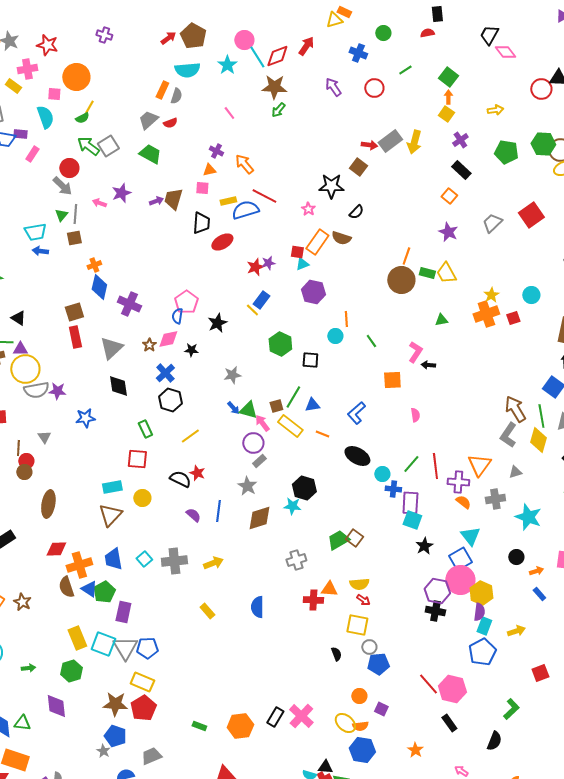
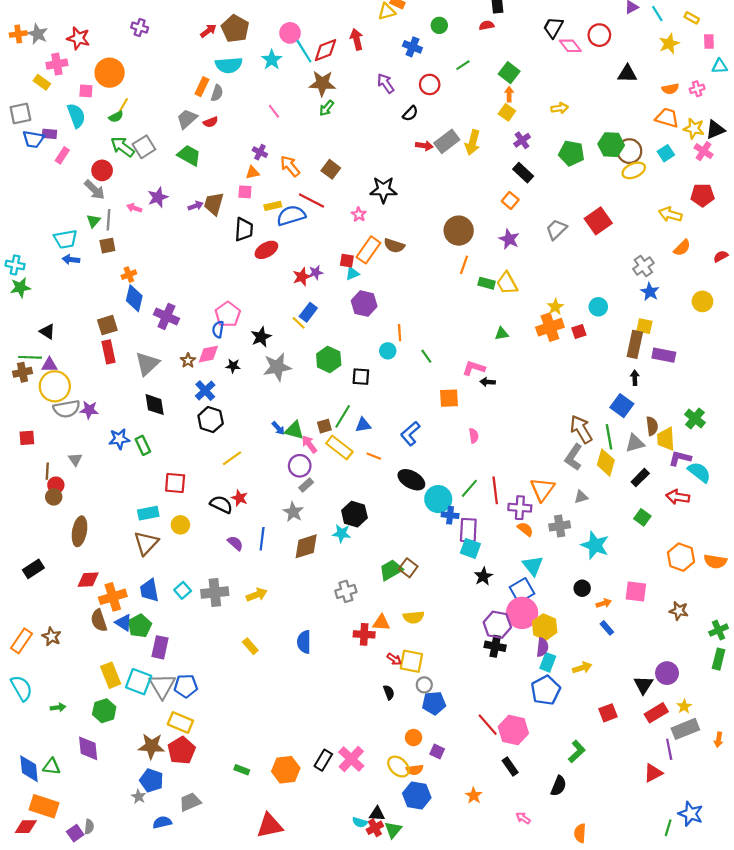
red arrow: (306, 46) -> (357, 39), turned -48
red circle: (541, 89) -> (599, 35), moved
brown square: (358, 167) -> (331, 169), moved
black semicircle: (356, 212) -> (410, 113), moved
brown circle: (401, 280) -> (459, 231), moved
pink L-shape: (415, 352) -> (474, 368), turned -105
gray star: (232, 375) -> (277, 367), moved, size x1.5
green rectangle: (145, 429) -> (143, 445), moved
cyan circle: (382, 474) -> (438, 499), size x1.6
red arrow: (363, 600) -> (394, 659), moved

